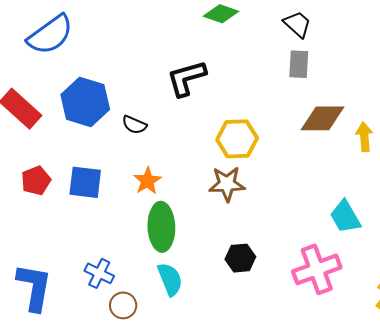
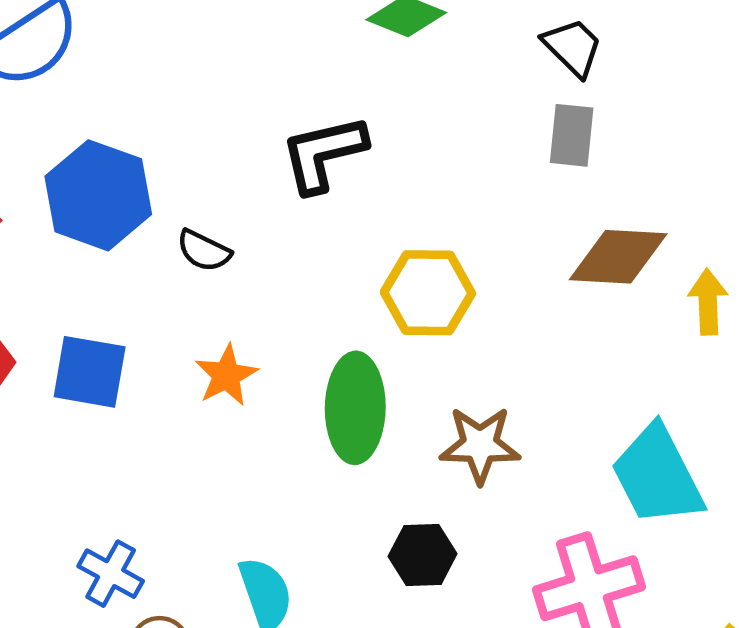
brown star: (227, 184) -> (480, 445), moved
cyan trapezoid: (345, 217) -> (657, 476), size x1.4
green ellipse: (161, 227) -> (355, 408), moved

